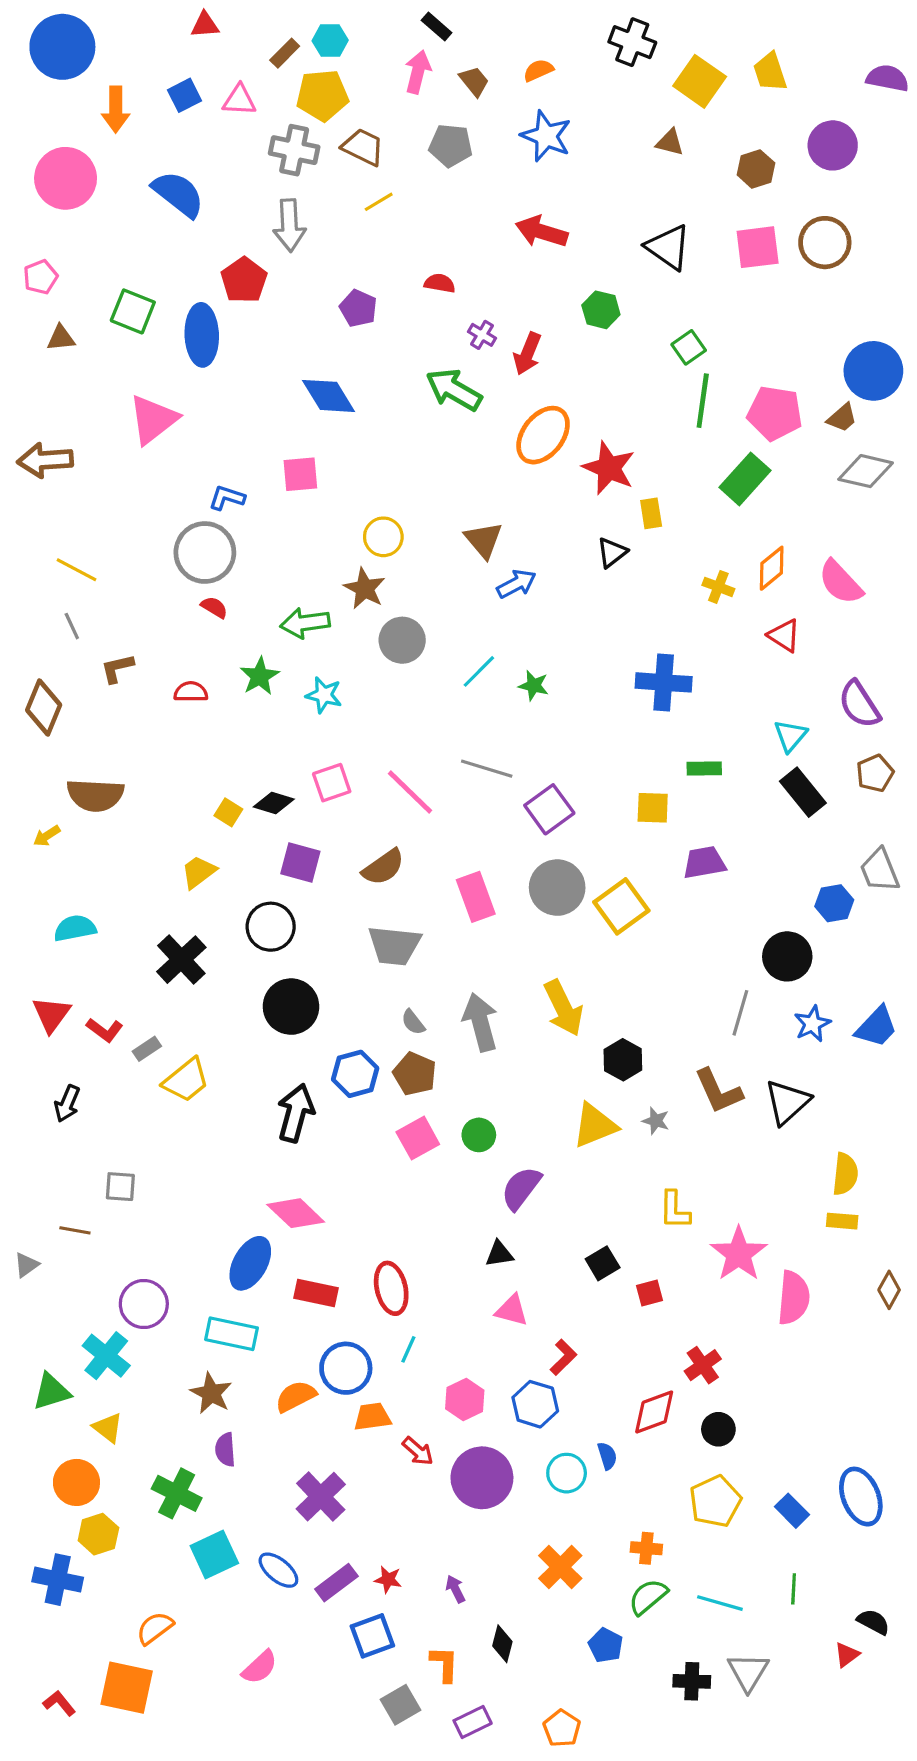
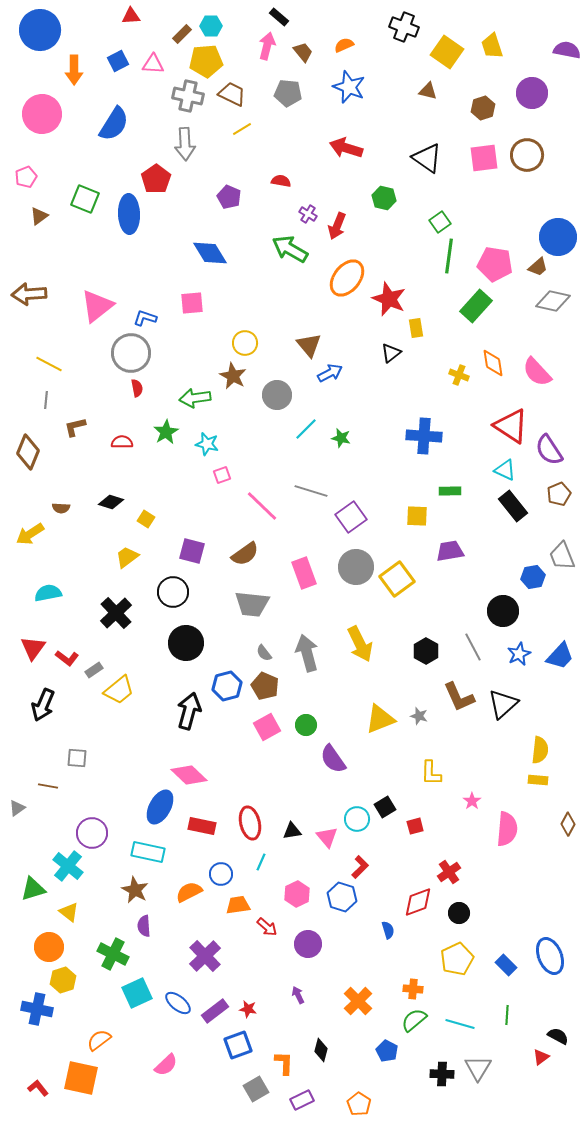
blue semicircle: (178, 194) -> (114, 124), turned 84
brown triangle: (61, 338) -> (39, 216), turned -30
pink triangle: (153, 419) -> (97, 306), moved
orange diamond: (772, 568) -> (493, 363), turned -60
red semicircle: (214, 607) -> (137, 388), turned 48
gray line: (72, 626) -> (46, 400), turned 30
red triangle: (784, 635) -> (511, 426), moved, size x1.6
gray circle: (402, 640) -> (277, 395), moved
cyan triangle: (790, 736) -> (505, 470), turned -45
pink square: (332, 783) -> (222, 475), moved, size x0.7
brown semicircle: (95, 795) -> (61, 508), size x0.5
black diamond: (274, 803) -> (111, 502), moved
yellow arrow: (47, 836) -> (30, 534), size x1.6
gray line: (740, 1013) -> (473, 647), turned -44
black hexagon: (623, 1060) -> (426, 651), moved
black arrow: (67, 1104) -> (43, 705), size x1.4
purple semicircle: (521, 1188) -> (333, 759), turned -72
black triangle: (499, 1254) -> (292, 831), moved
pink star: (739, 1254) -> (472, 801), size x0.5
pink triangle: (512, 1310) -> (327, 837), turned 35
blue circle: (346, 1368) -> (221, 874), size x0.7
cyan circle: (567, 1473) -> (357, 819), moved
purple circle: (482, 1478) -> (308, 944), size x0.7
purple arrow: (455, 1589) -> (298, 995), moved

